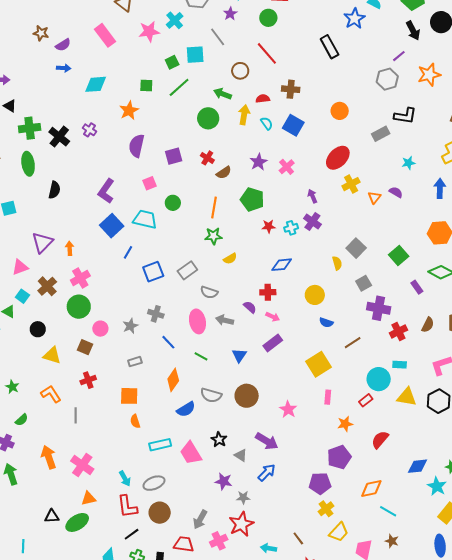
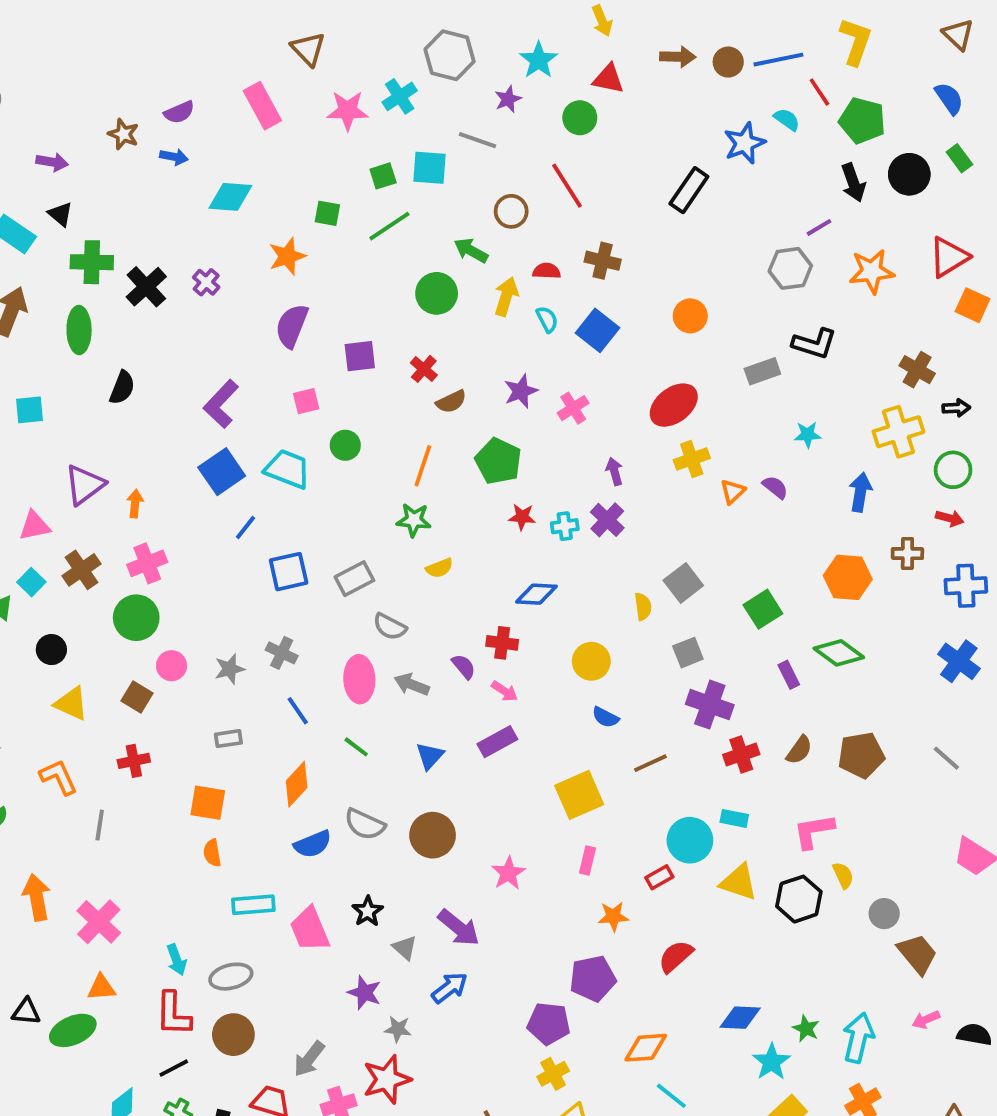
brown star: (41, 33) -> (123, 134), moved
gray line: (218, 37) -> (478, 140), turned -42
black rectangle: (330, 47) -> (689, 190), turned 55

